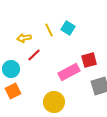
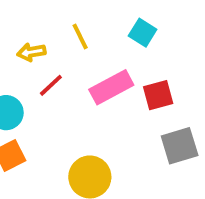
cyan square: (68, 28) -> (143, 33), moved
pink rectangle: (69, 72) -> (111, 87), moved

